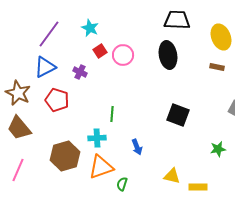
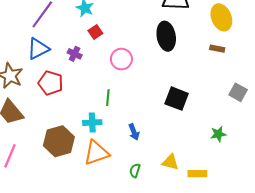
pink circle: (123, 55) -> (121, 59), moved
green semicircle: (122, 184) -> (135, 170), moved

